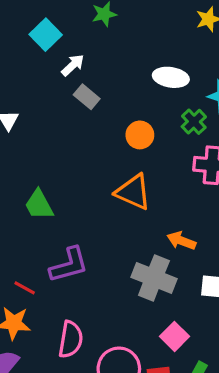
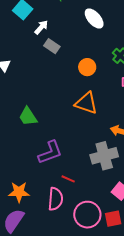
white ellipse: (171, 77) -> (94, 18), moved, turned 45
gray cross: (154, 278) -> (104, 156), turned -32
red line: (25, 288) -> (68, 179), moved

